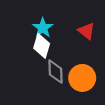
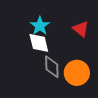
white diamond: (42, 46) -> (39, 43), turned -30

